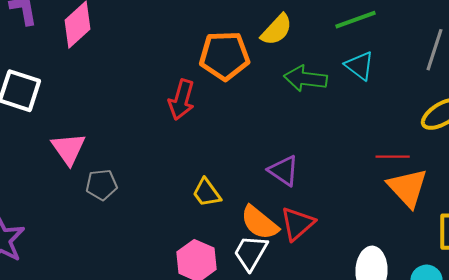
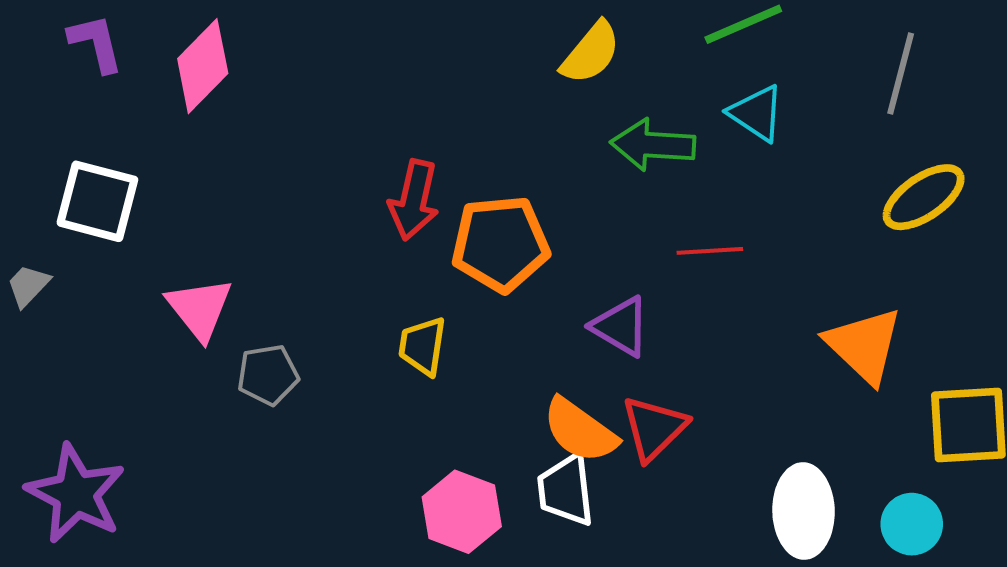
orange pentagon: (225, 56) -> (500, 244), moved
red line: (393, 157) -> (710, 251), moved
yellow trapezoid: (207, 193) -> (423, 346), moved, turned 48
white trapezoid: (251, 253) -> (566, 490), turned -33

